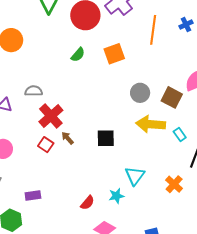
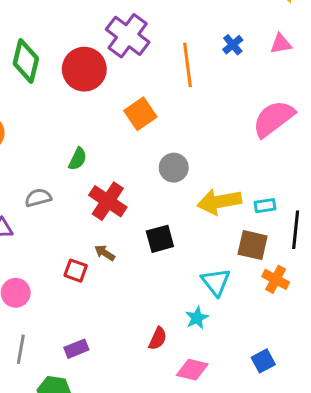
green semicircle: (78, 55) -> (78, 159), moved
gray circle: (140, 93) -> (174, 168), moved
brown square: (172, 97) -> (253, 245), moved
red cross: (51, 116) -> (108, 201), moved
cyan rectangle: (180, 134) -> (265, 206), turned -48

